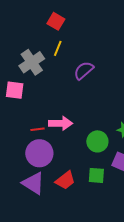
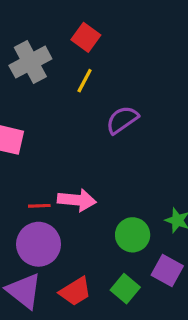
gray cross: (32, 62) -> (30, 62), moved
green square: (96, 175) -> (125, 289), turned 30

